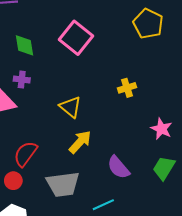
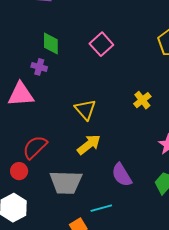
pink square: (76, 38) -> (101, 44), size x0.7
purple cross: (22, 79) -> (39, 67), moved
yellow cross: (127, 88) -> (142, 100), turned -30

